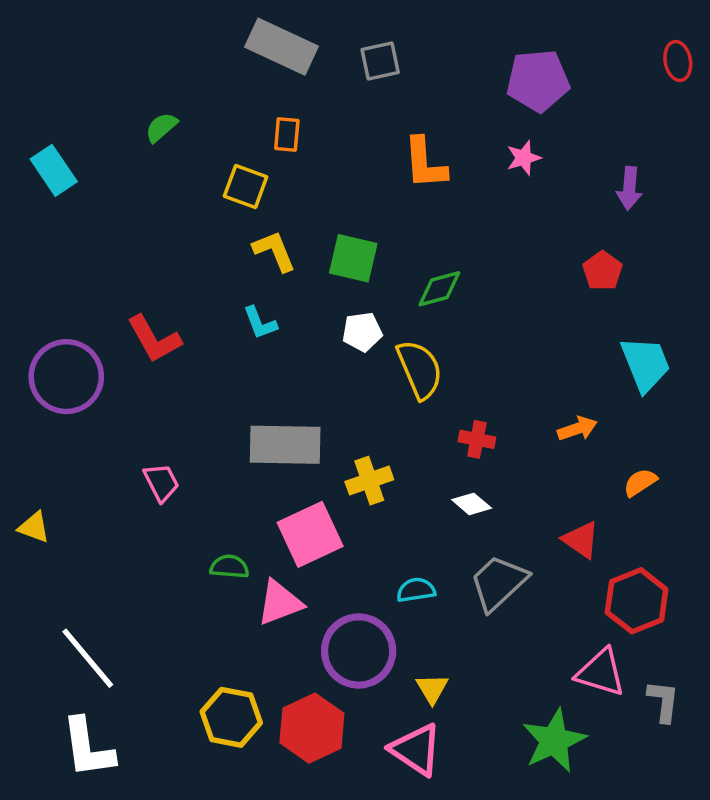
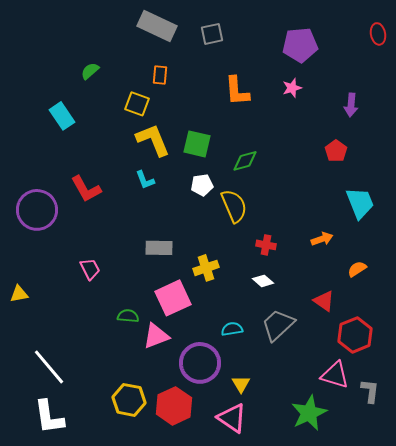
cyan rectangle: (54, 170) -> (62, 116), moved
yellow L-shape: (274, 251) -> (153, 140), size x1.4
gray rectangle: (285, 445) -> (159, 248), size x0.7
yellow triangle: (34, 527) -> (19, 294), turned -30

